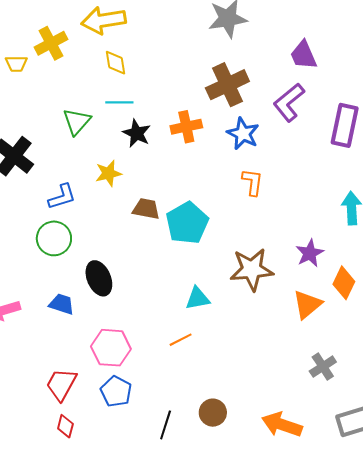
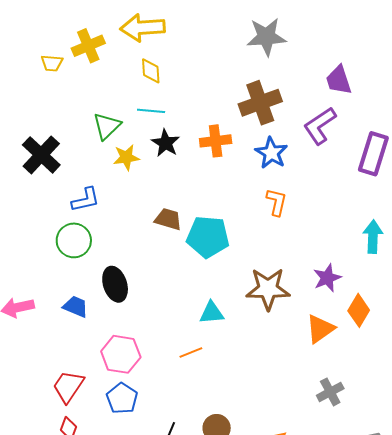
yellow star: (108, 173) -> (126, 157), moved
cyan pentagon: (187, 223) -> (208, 237), turned 30

